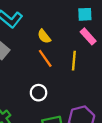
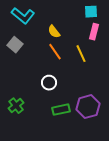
pink rectangle: (88, 36) -> (94, 32), turned 56
yellow line: (74, 61) -> (81, 54), turned -30

